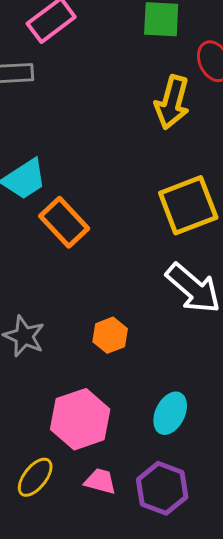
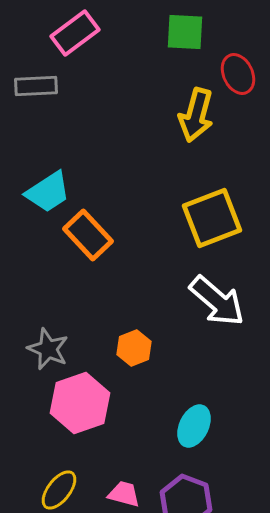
pink hexagon: (80, 419) -> (80, 403), moved

